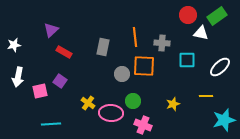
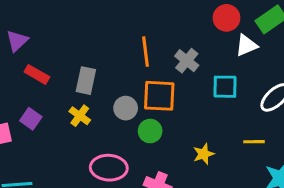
white triangle: (201, 33) -> (246, 45), turned -35
gray cross: (162, 43) -> (187, 61), turned 35
gray rectangle: (103, 47) -> (86, 81), moved
green circle: (133, 101) -> (150, 131), moved
yellow cross: (88, 103) -> (80, 116), moved

